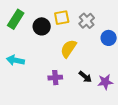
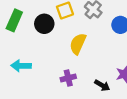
black arrow: (85, 77) -> (102, 85), moved

